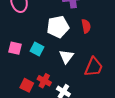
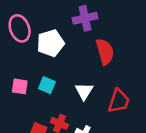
red semicircle: (86, 26) -> (105, 52), size x1.5
white pentagon: (58, 27) -> (51, 43), moved

